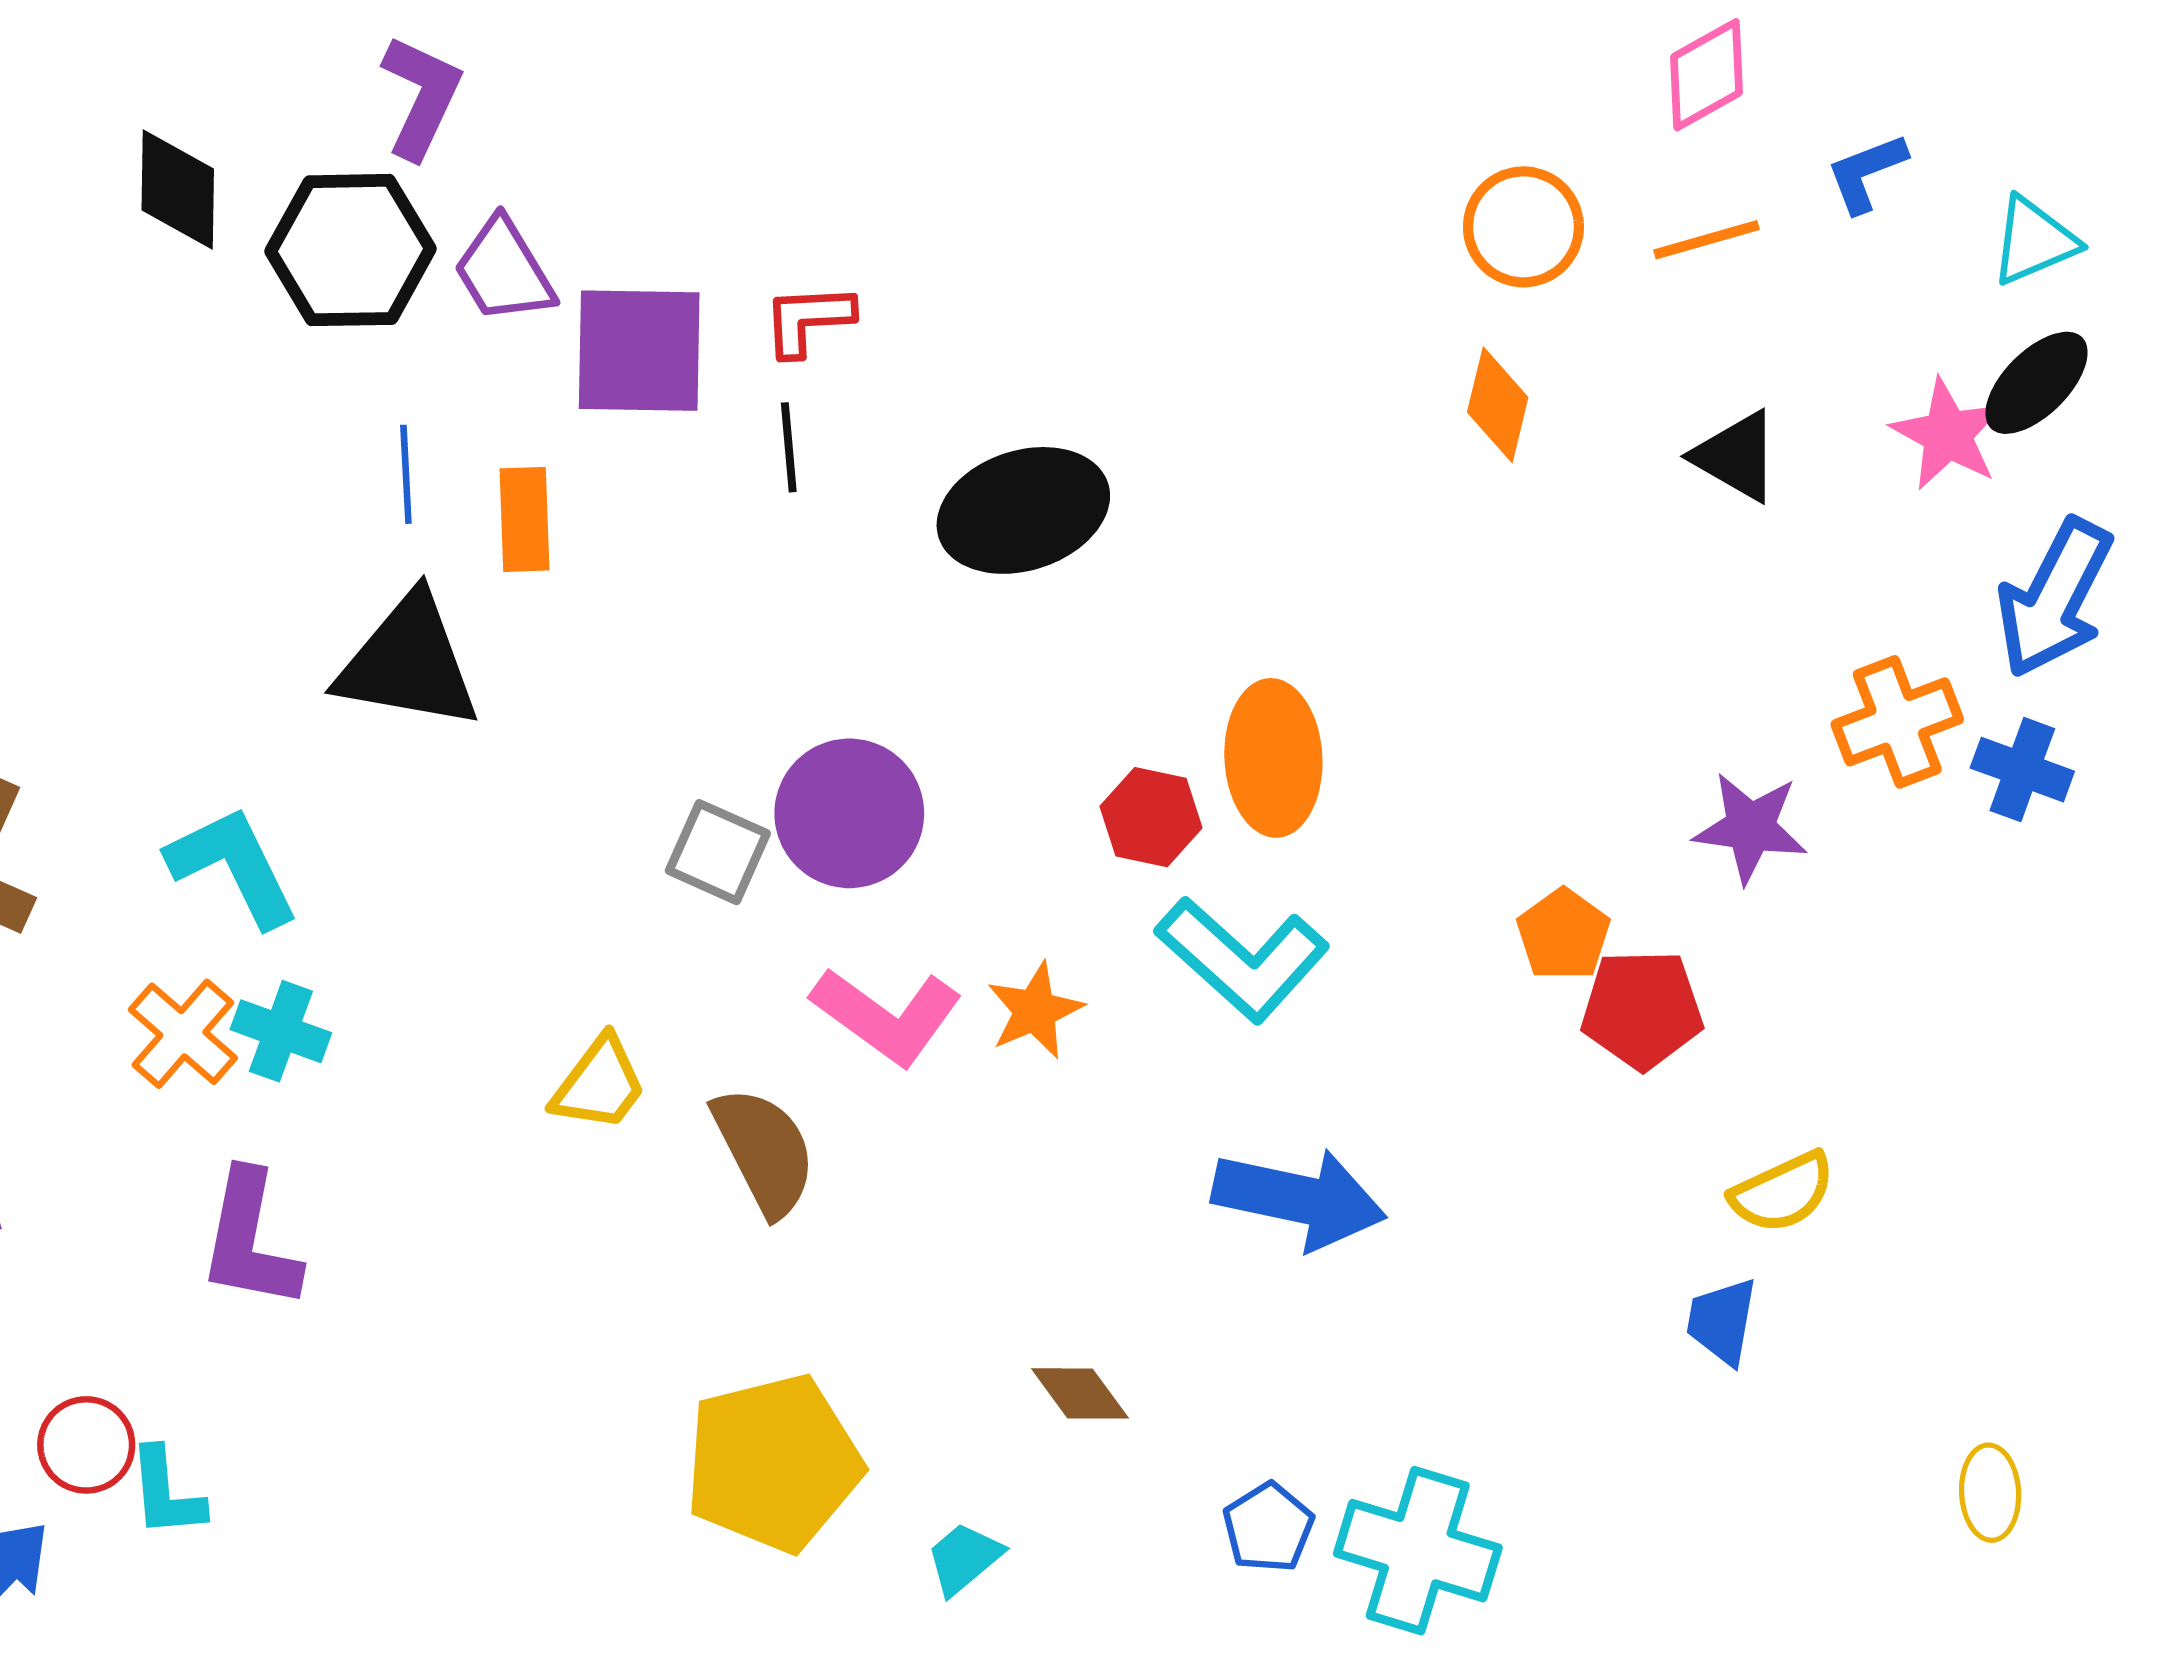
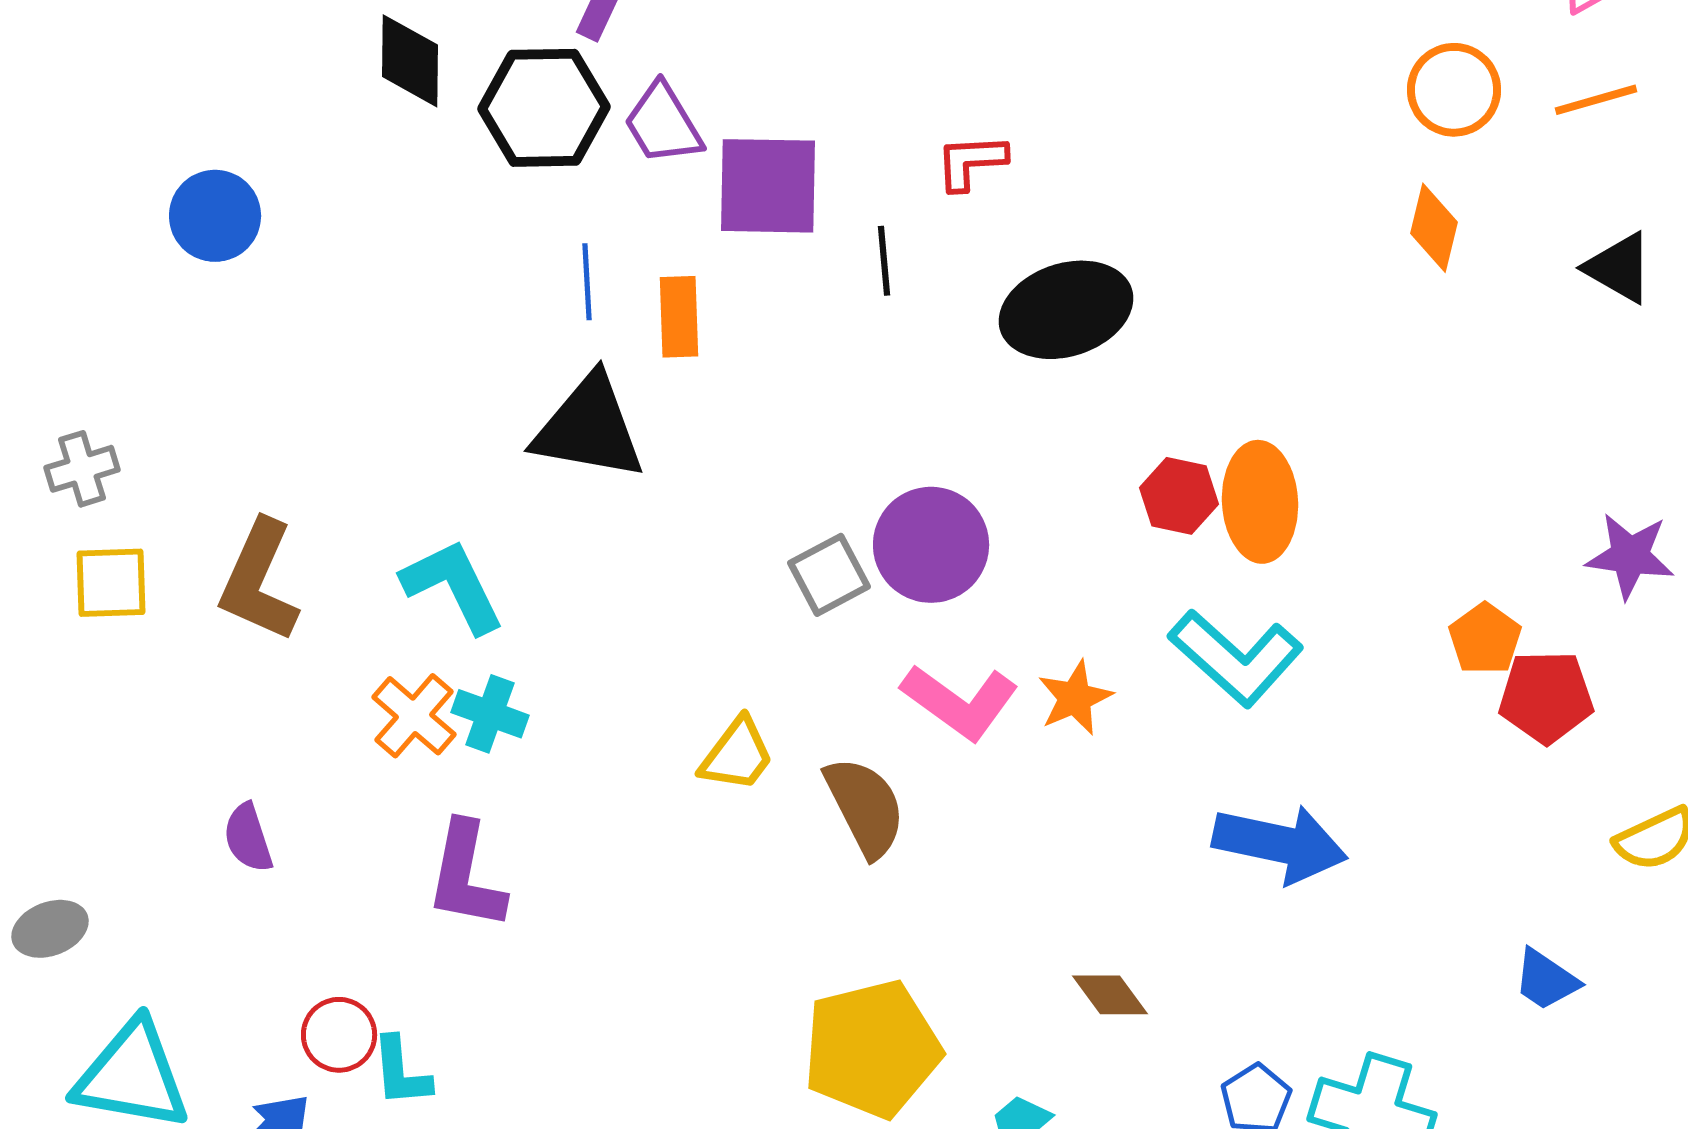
red L-shape: (808, 320) -> (971, 162), moved
red hexagon: (1151, 817) -> (1179, 496), moved
gray square: (718, 852) -> (829, 575), turned 38
blue trapezoid: (1722, 1321) -> (1546, 980), moved, turned -66

